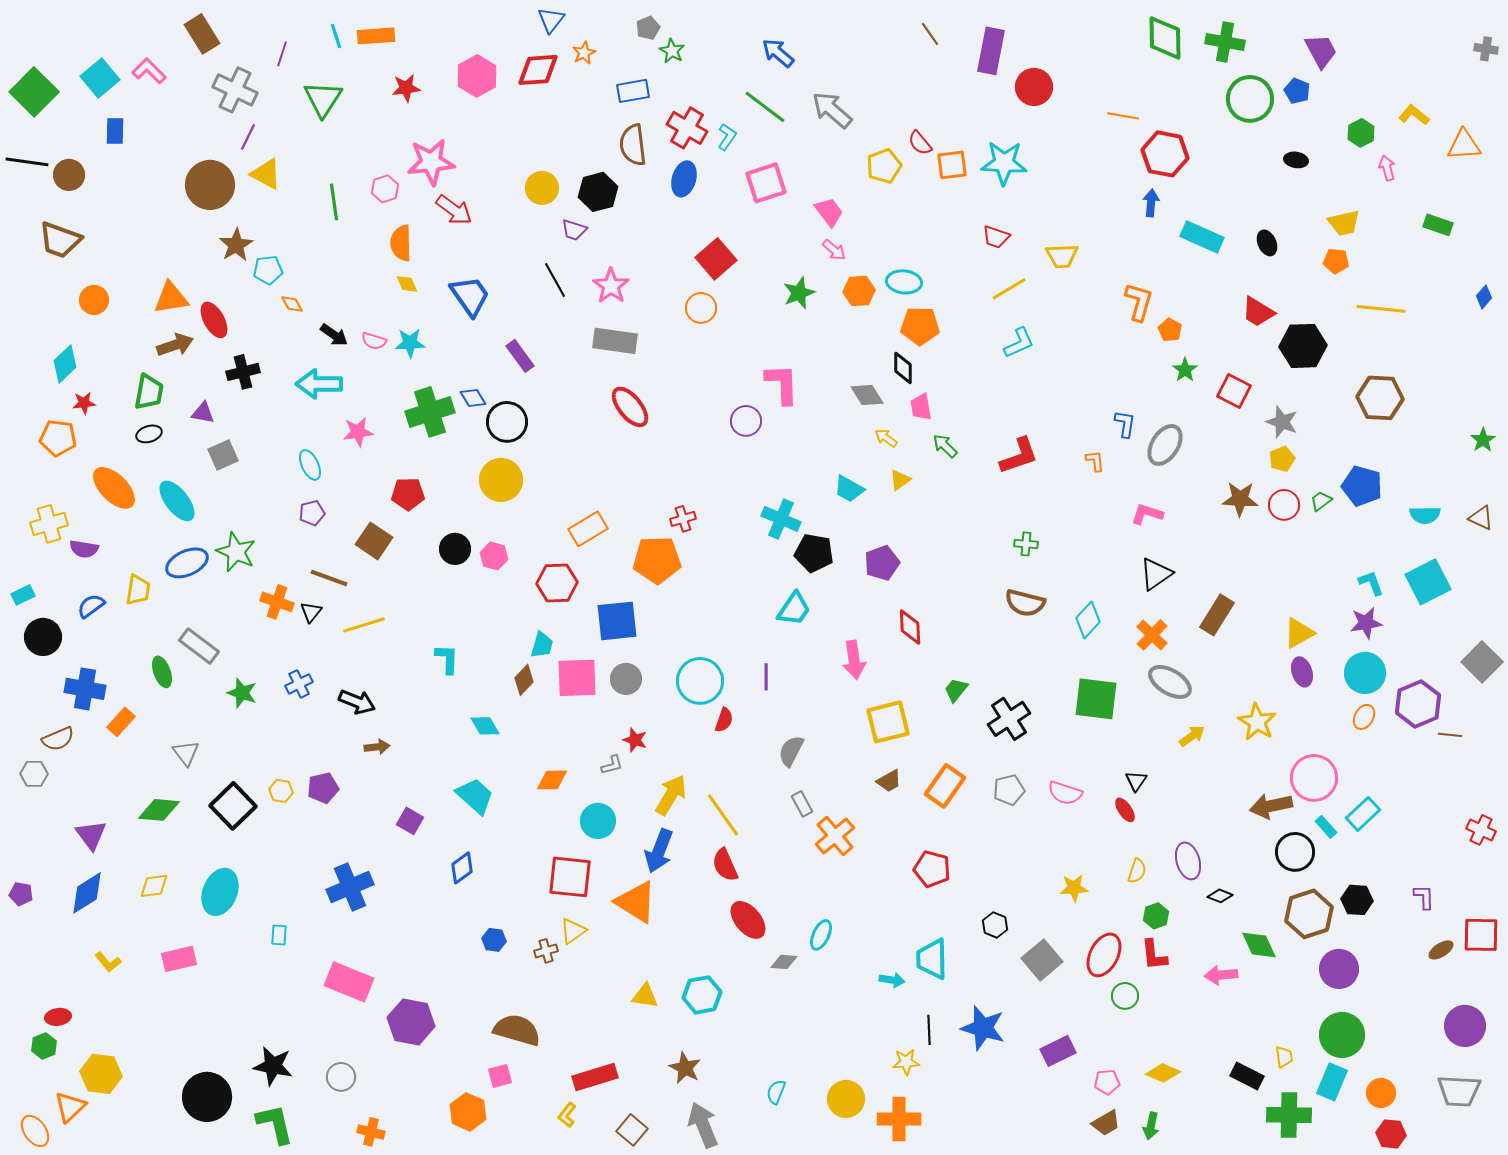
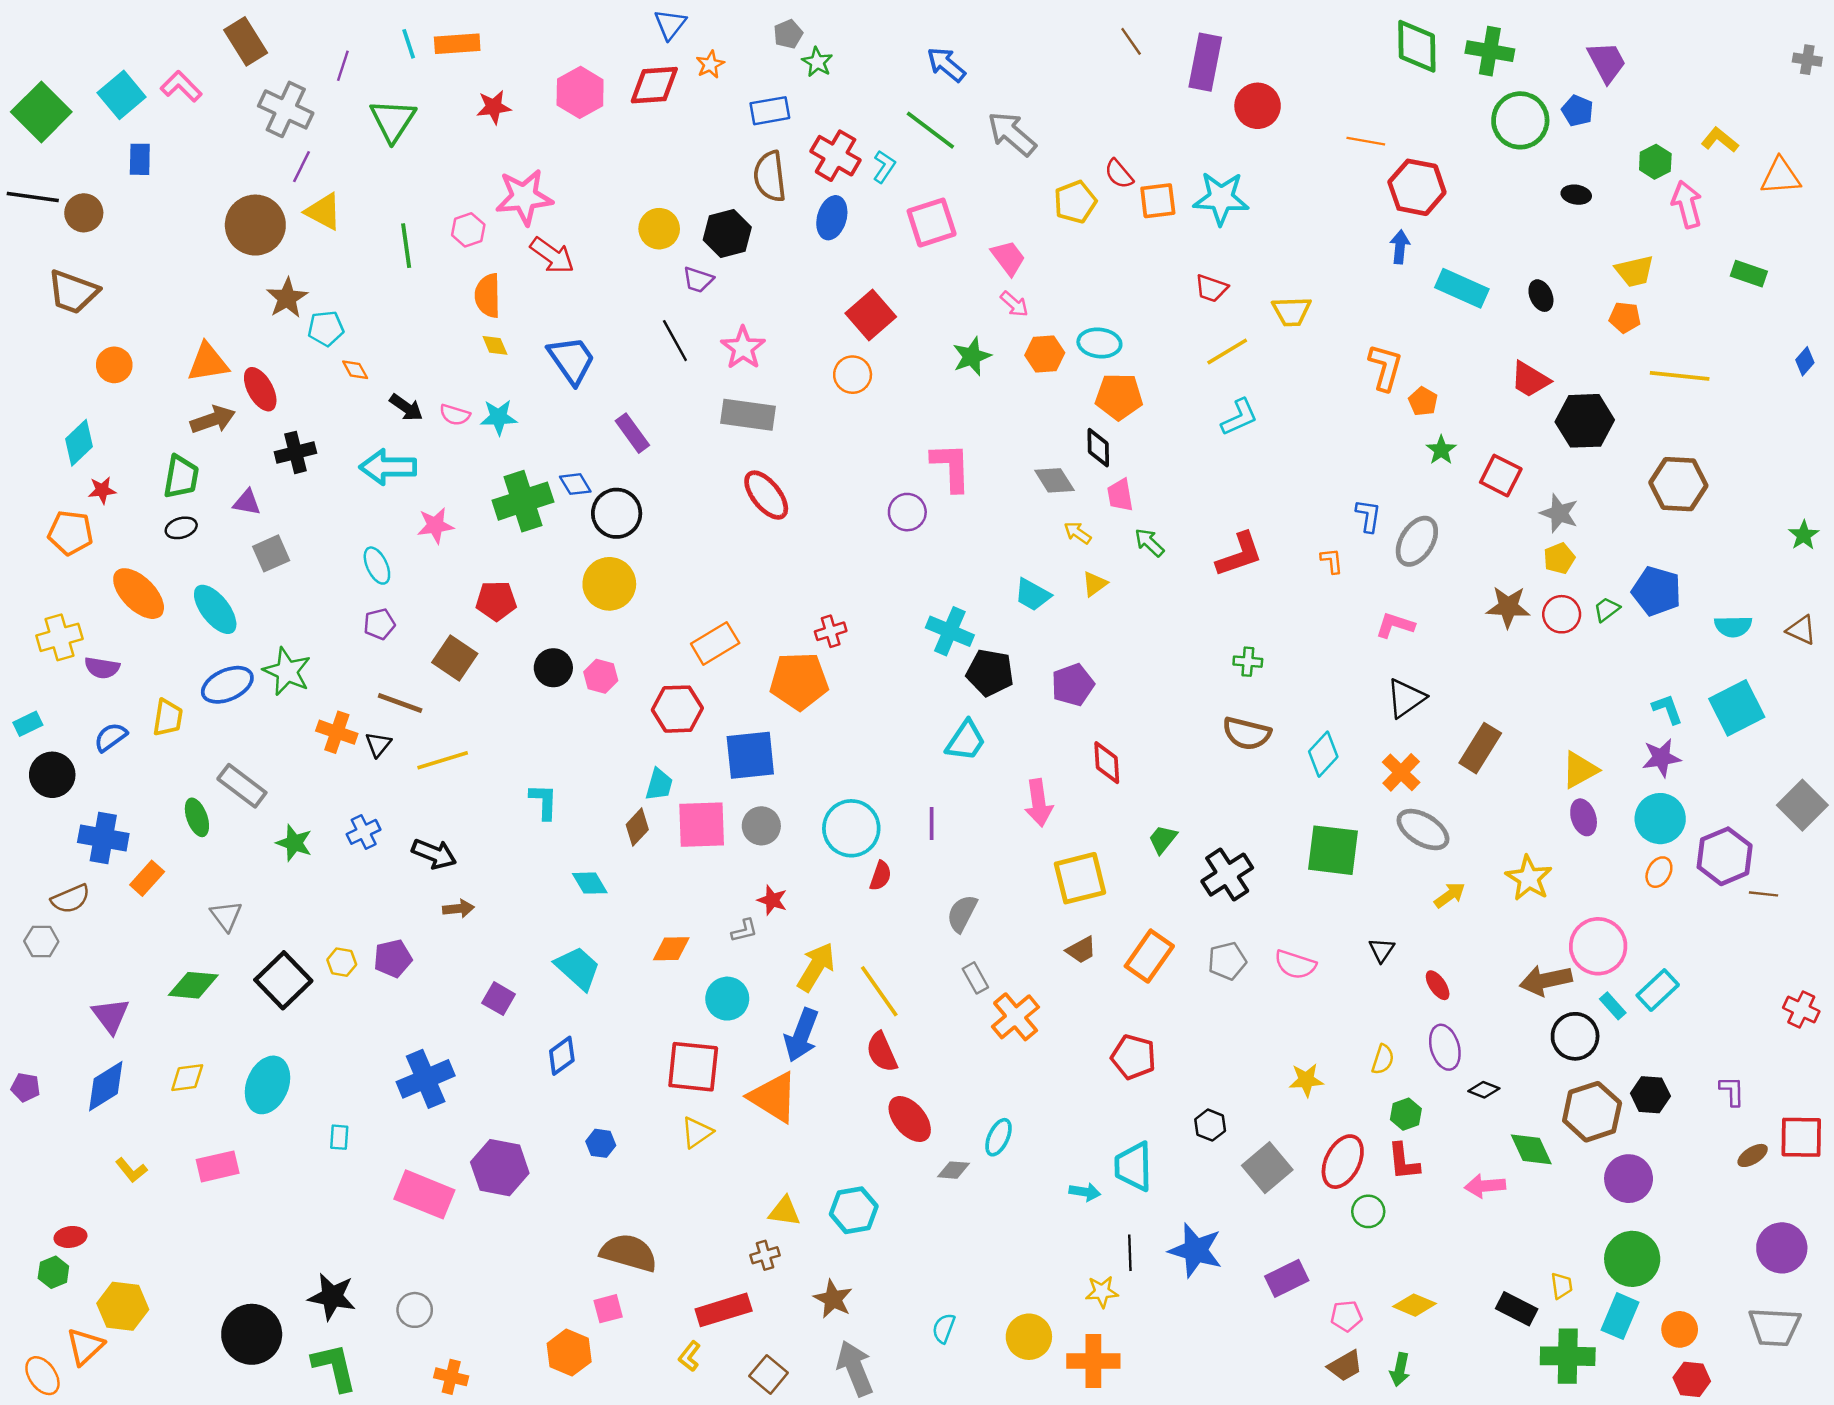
pink arrow: (1387, 168) -> (1687, 204), size x1.5
red ellipse: (1125, 810) -> (1438, 985), moved
brown cross: (546, 951) -> (765, 1255), moved
purple hexagon: (411, 1022) -> (500, 1168), moved

